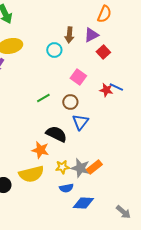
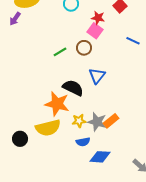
red star: (106, 90) -> (98, 18), moved
brown circle: (70, 102) -> (84, 48), moved
orange star: (40, 150) -> (57, 104), size x1.4

